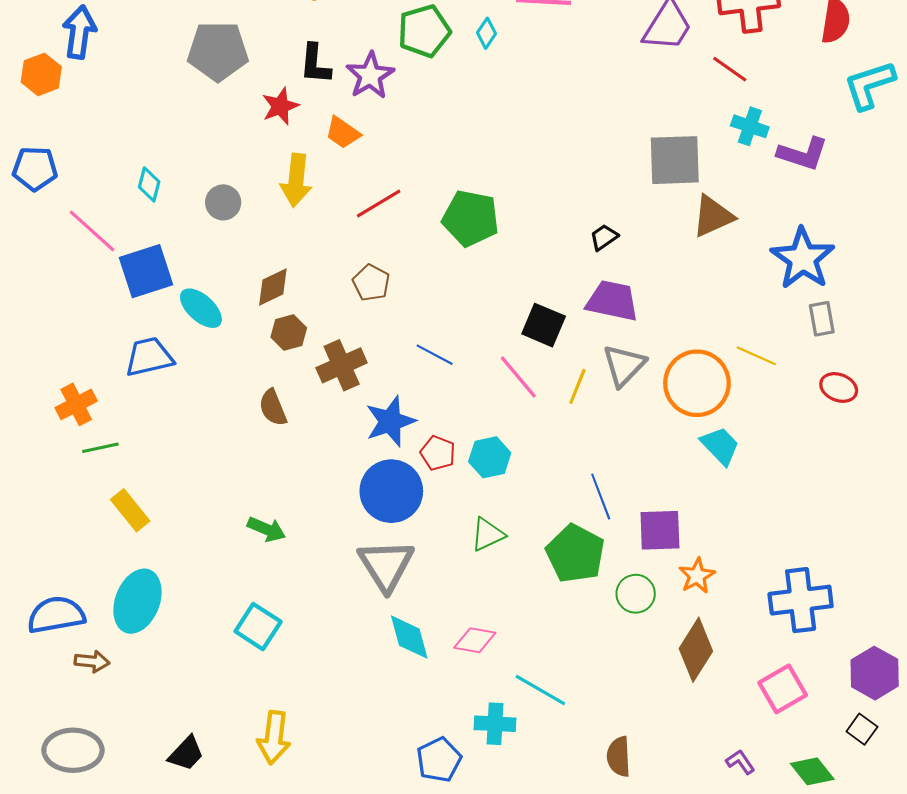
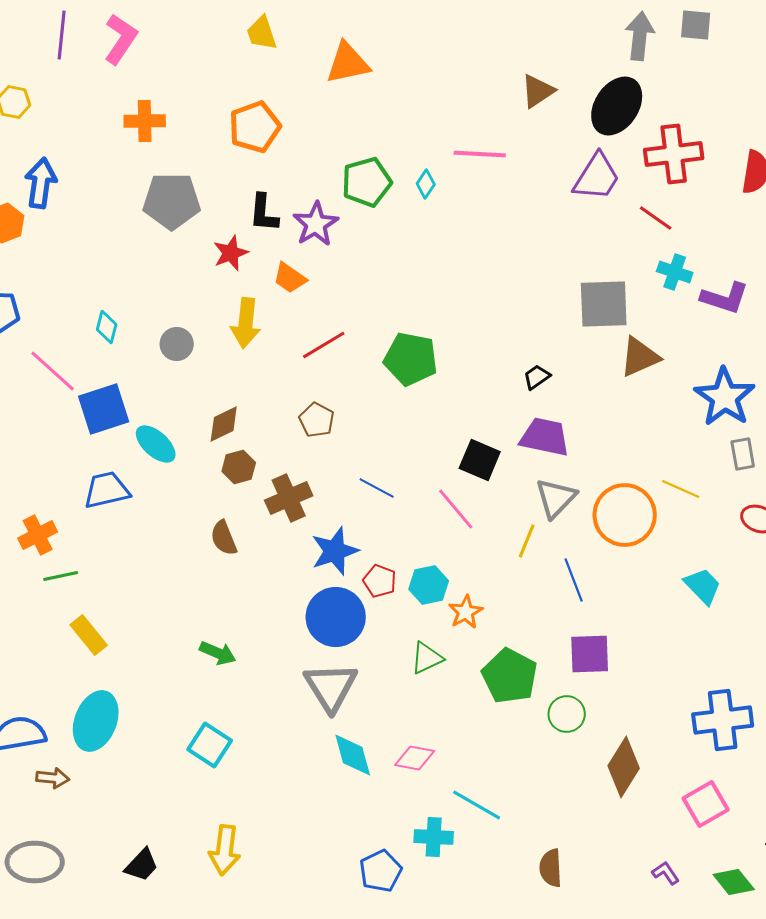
yellow line: (577, 386) -> (527, 541), moved
cyan trapezoid: (720, 446) -> (703, 586), moved
blue line: (601, 496) -> (574, 580), moved
orange star: (697, 576) -> (466, 612), moved

